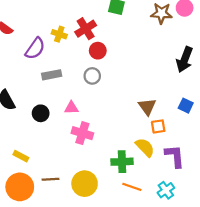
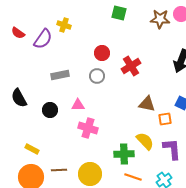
red cross: (86, 29) -> (131, 66), moved
yellow cross: (59, 34) -> (64, 25), moved
purple semicircle: (35, 48) -> (43, 39), moved
brown triangle: (147, 107) -> (147, 104), turned -42
orange square: (158, 126) -> (165, 119), moved

